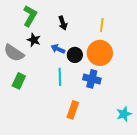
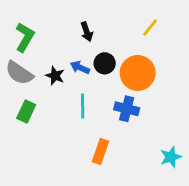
green L-shape: (30, 16) -> (25, 37), moved
yellow line: (102, 25) -> (150, 28), moved, turned 32
black star: (34, 40) -> (55, 76), moved
black circle: (75, 55) -> (105, 63), moved

